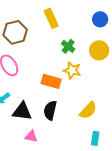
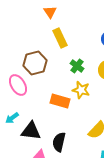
brown hexagon: (15, 32) -> (35, 63), moved
black semicircle: (50, 110) -> (59, 142), moved

